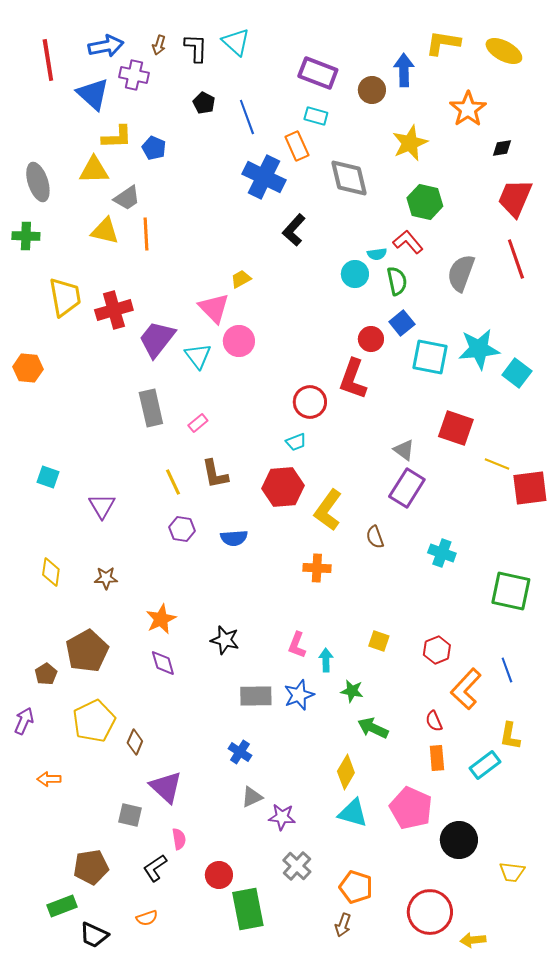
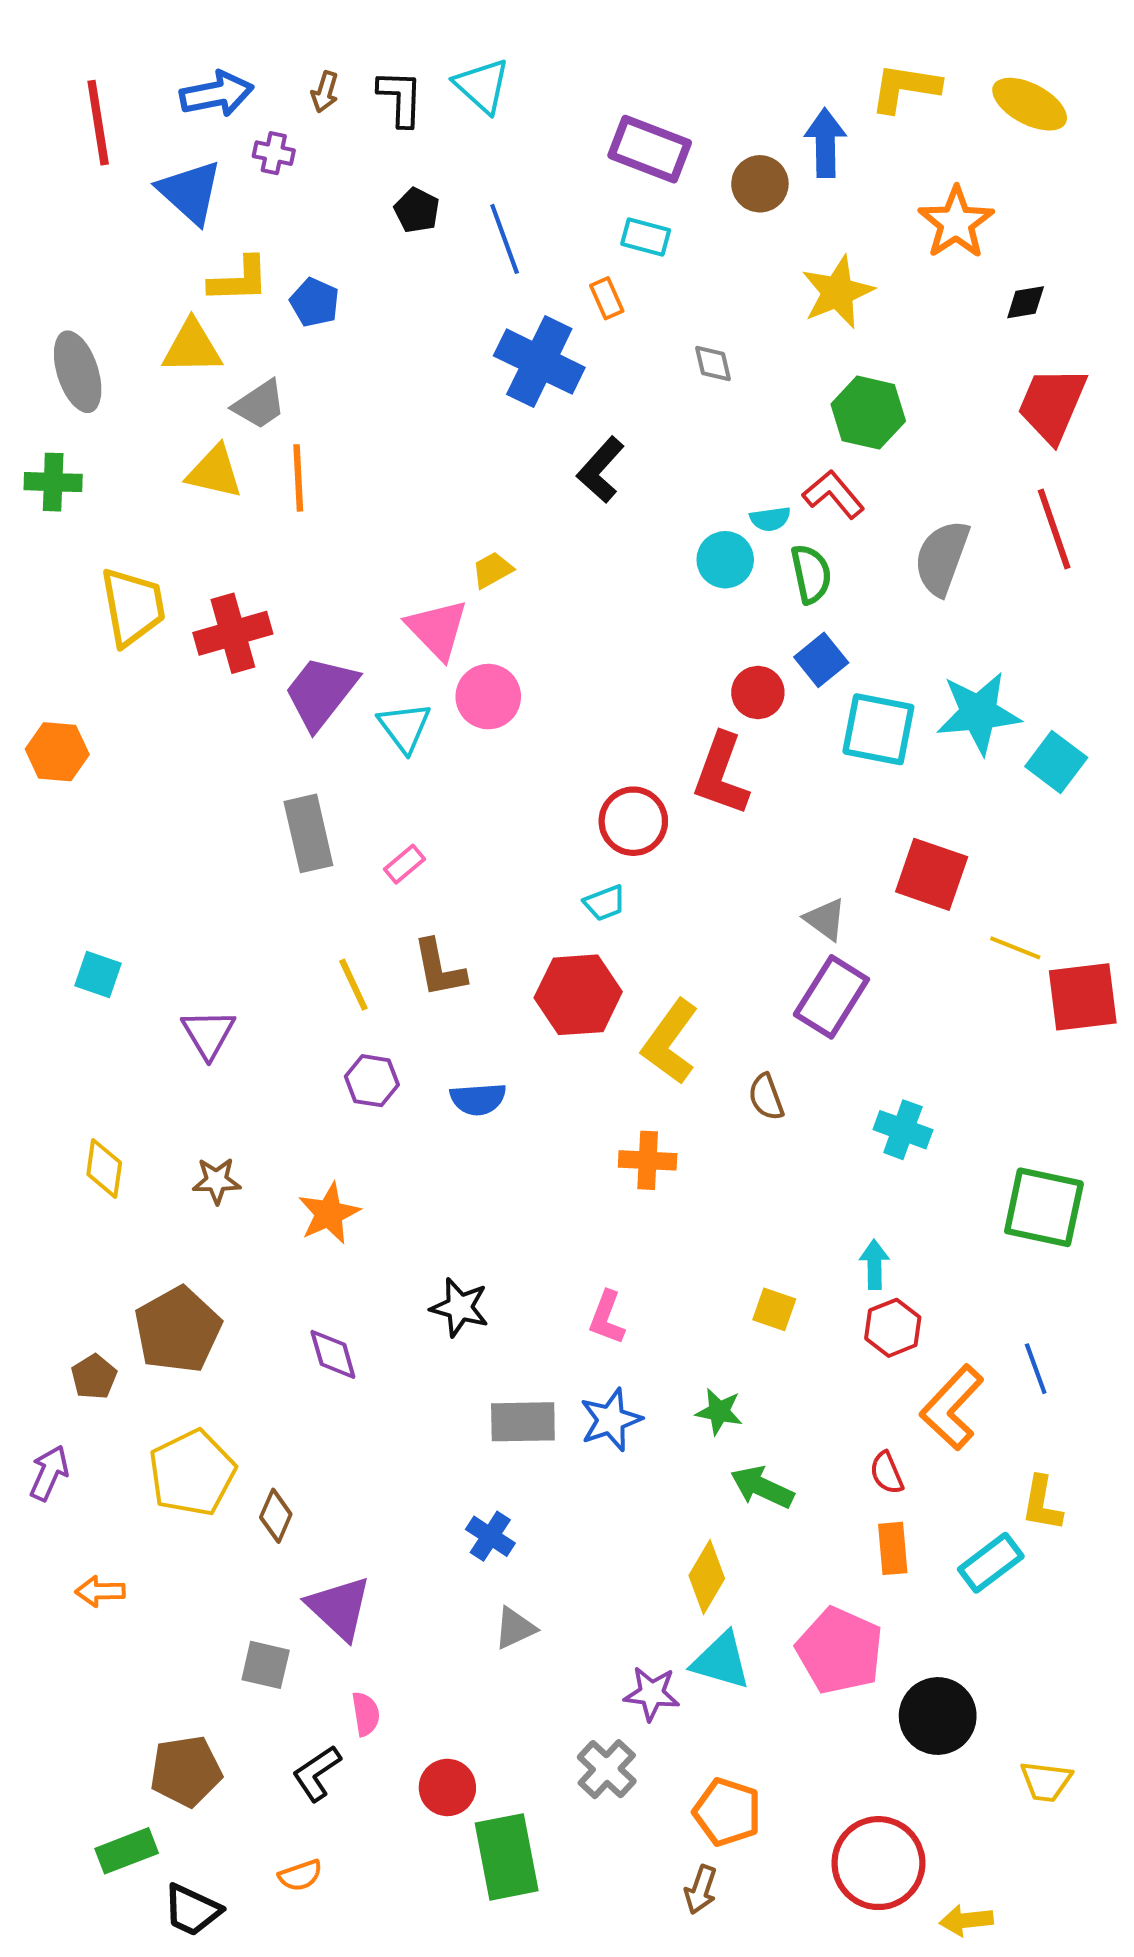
purple cross: (134, 75) -> (274, 153), size x0.7
orange rectangle: (297, 146) -> (607, 298), size x0.7
gray diamond: (349, 178) -> (713, 364), size x0.5
orange star: (161, 619) -> (329, 1213), moved
cyan arrow: (326, 660) -> (874, 1265), moved
purple star: (282, 817) -> (652, 1694), moved

